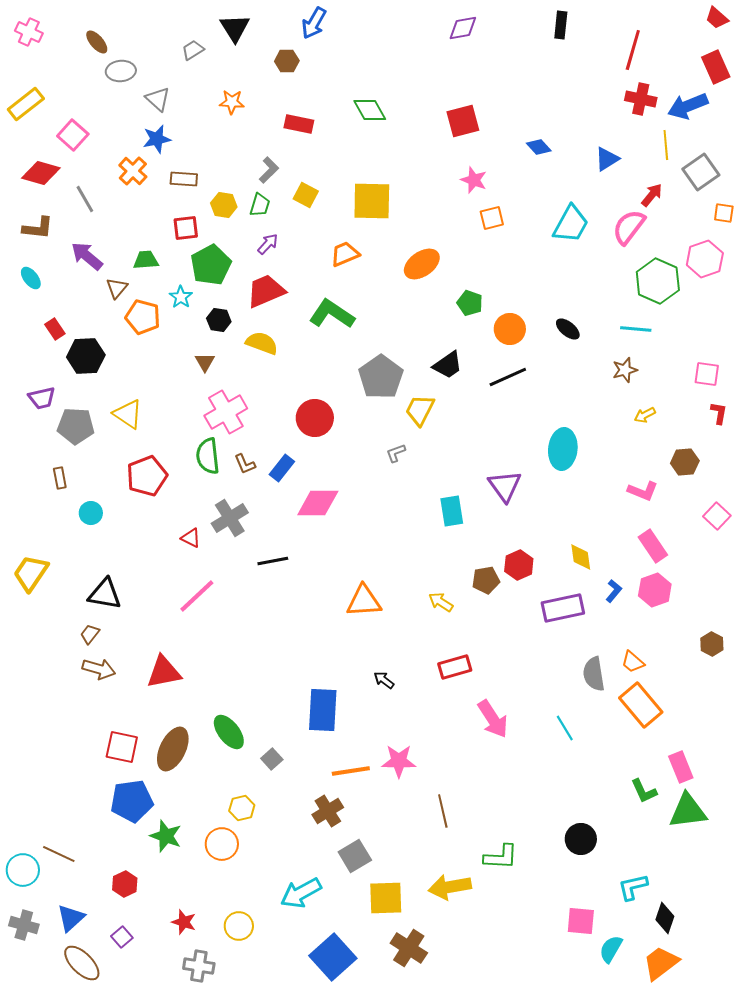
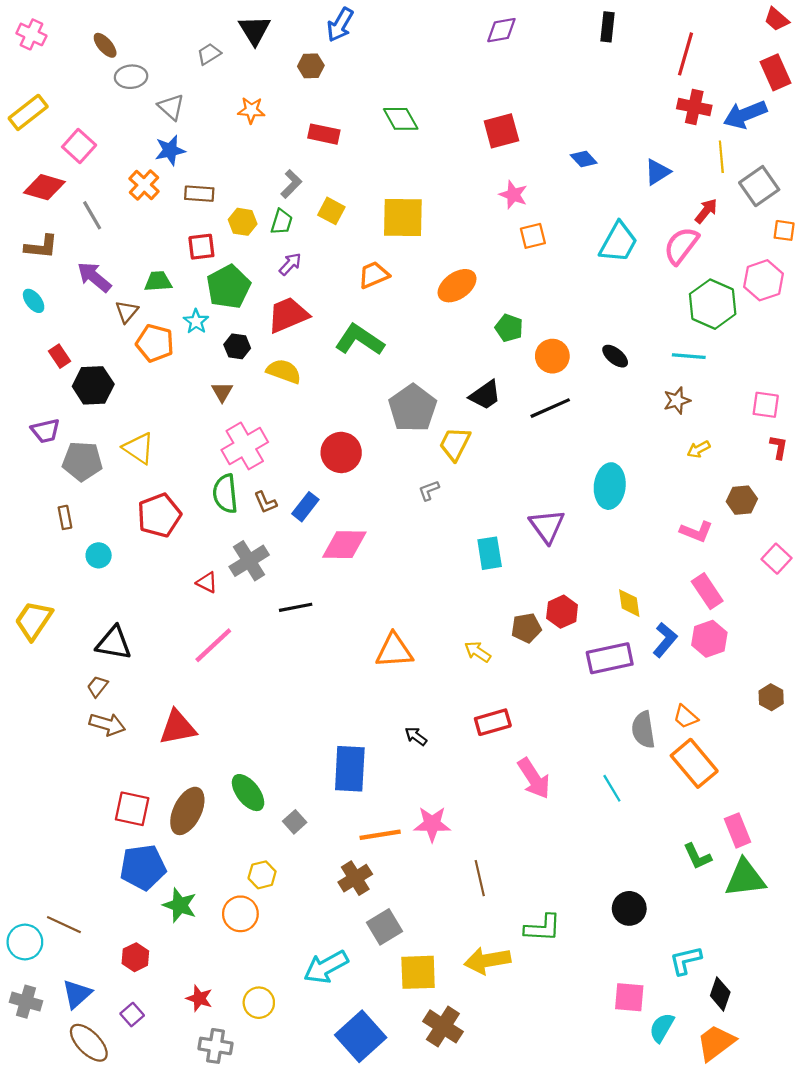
blue L-shape: (614, 591) -> (665, 640), size x1.4

